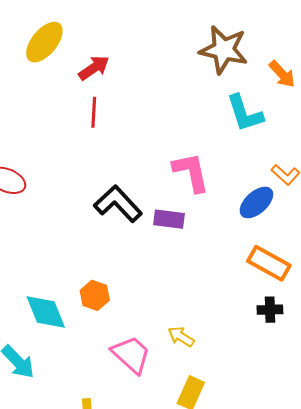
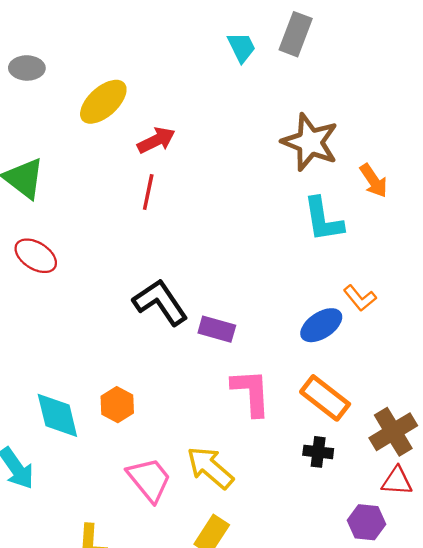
pink L-shape: (191, 172) -> (251, 392), moved
yellow arrow: (181, 337) -> (210, 468), size x1.6

